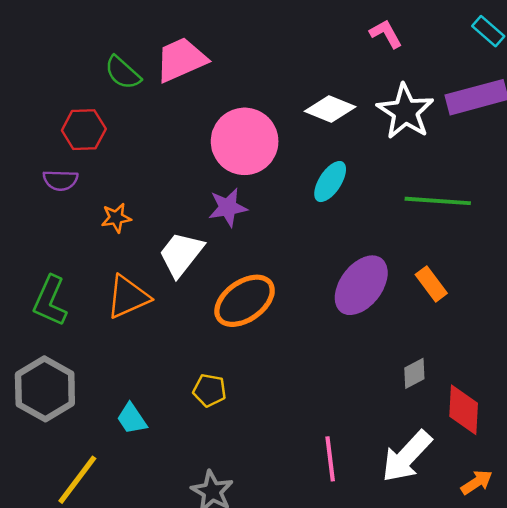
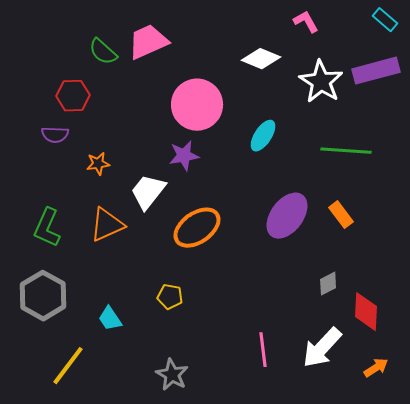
white diamond: (330, 109) -> (261, 59), moved

